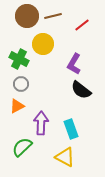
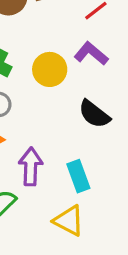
yellow circle: (43, 44) -> (50, 69), moved
purple L-shape: (74, 64) -> (91, 54), moved, turned 100

